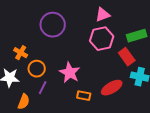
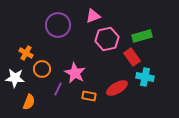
pink triangle: (103, 15) -> (93, 16), moved
purple line: (43, 88) -> (58, 89), moved

